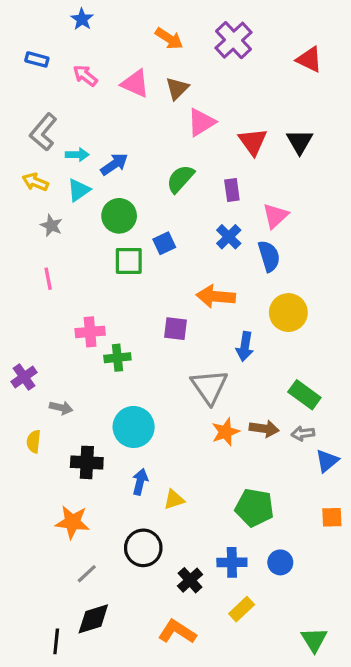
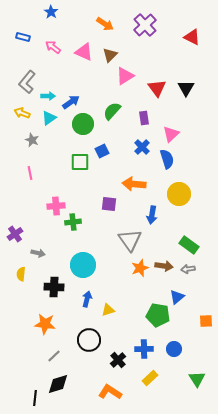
green circle: (119, 216) -> (83, 124), moved
blue triangle: (327, 461) -> (177, 297), moved
green triangle: (314, 640) -> (197, 379), moved

